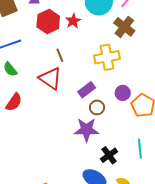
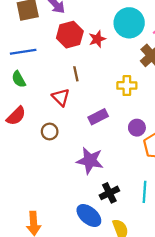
yellow cross: (107, 57) -> (127, 85), size x0.7
red triangle: (50, 78) -> (61, 97), size x0.7
brown circle: (97, 107) -> (50, 131), moved

